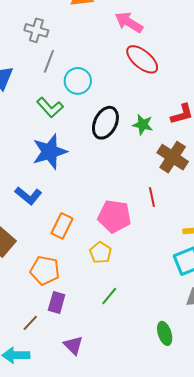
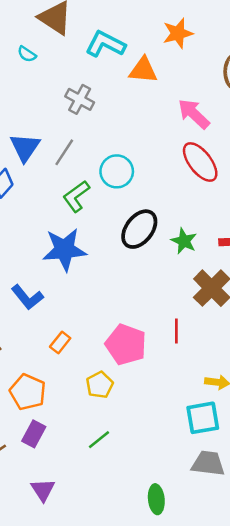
gray line: (49, 61) -> (64, 152), moved
green L-shape: (50, 107) -> (76, 196), turned 84
orange rectangle: (62, 226) -> (60, 343), size x0.7

